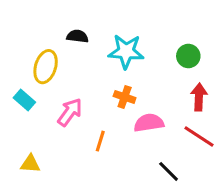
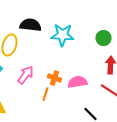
black semicircle: (77, 36) -> (30, 25), size x1.5
orange cross: (125, 97) -> (54, 78), moved

